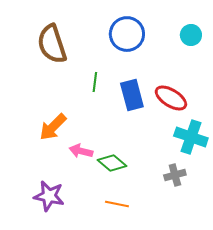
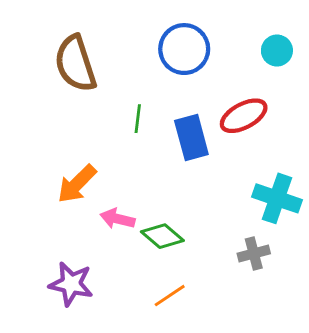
red ellipse: (171, 98) -> (244, 116), moved, turned -60
orange line: (117, 204) -> (170, 296), turned -45

